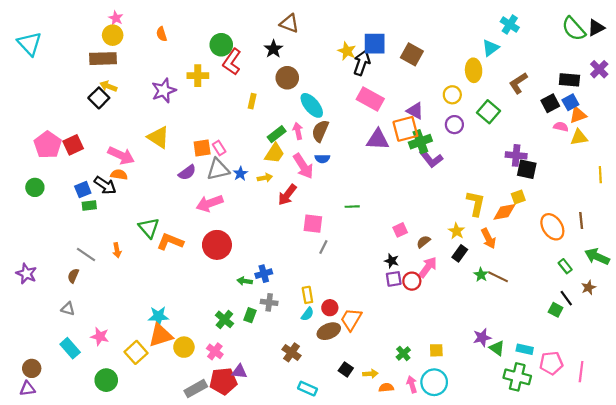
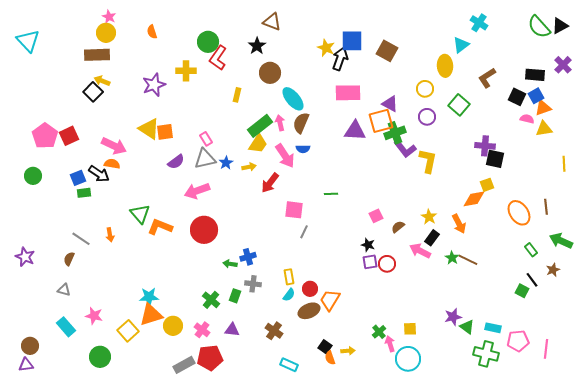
pink rectangle: (370, 99) -> (348, 93), turned -30
black square: (550, 103) -> (517, 97), turned -36
green rectangle: (277, 134) -> (260, 126), size x1.4
orange square: (202, 148) -> (165, 132), moved
yellow L-shape: (476, 203) -> (428, 161), moved
pink arrow: (428, 267) -> (420, 251), moved, turned -100
purple triangle: (239, 372) -> (232, 330), moved
pink arrow: (412, 384) -> (390, 344), moved
orange semicircle: (386, 388) -> (330, 358), moved, turned -104

